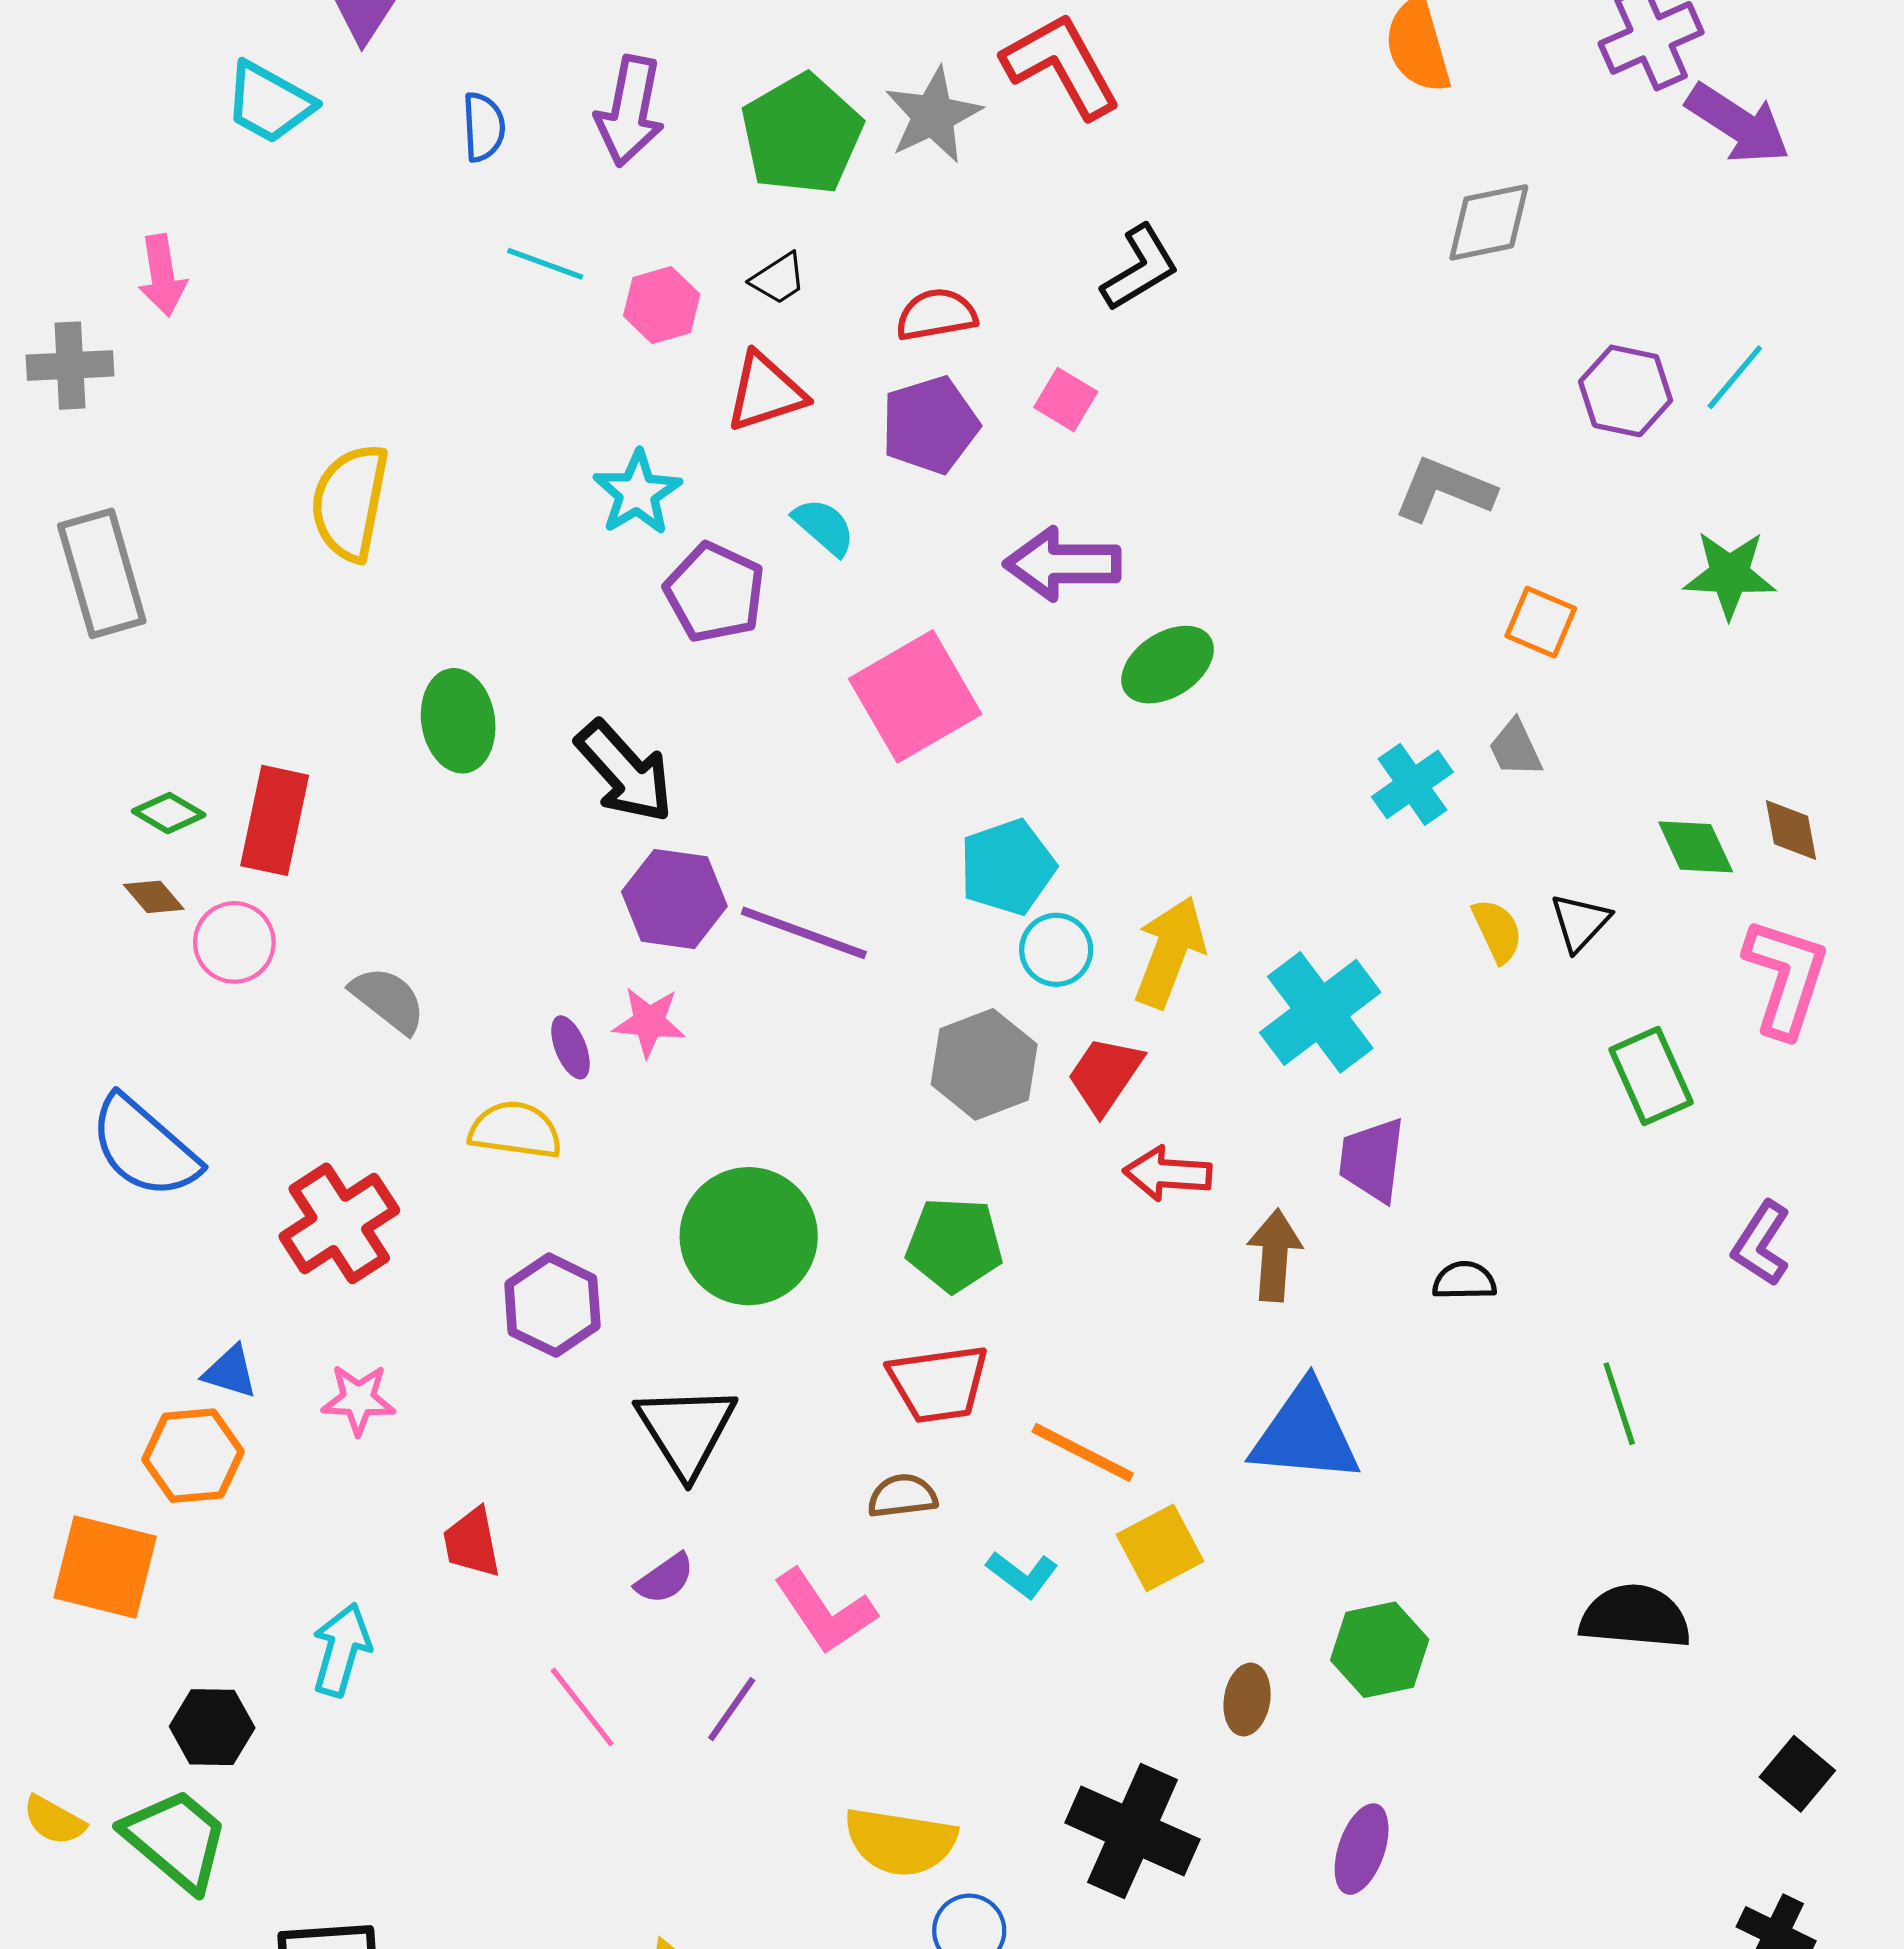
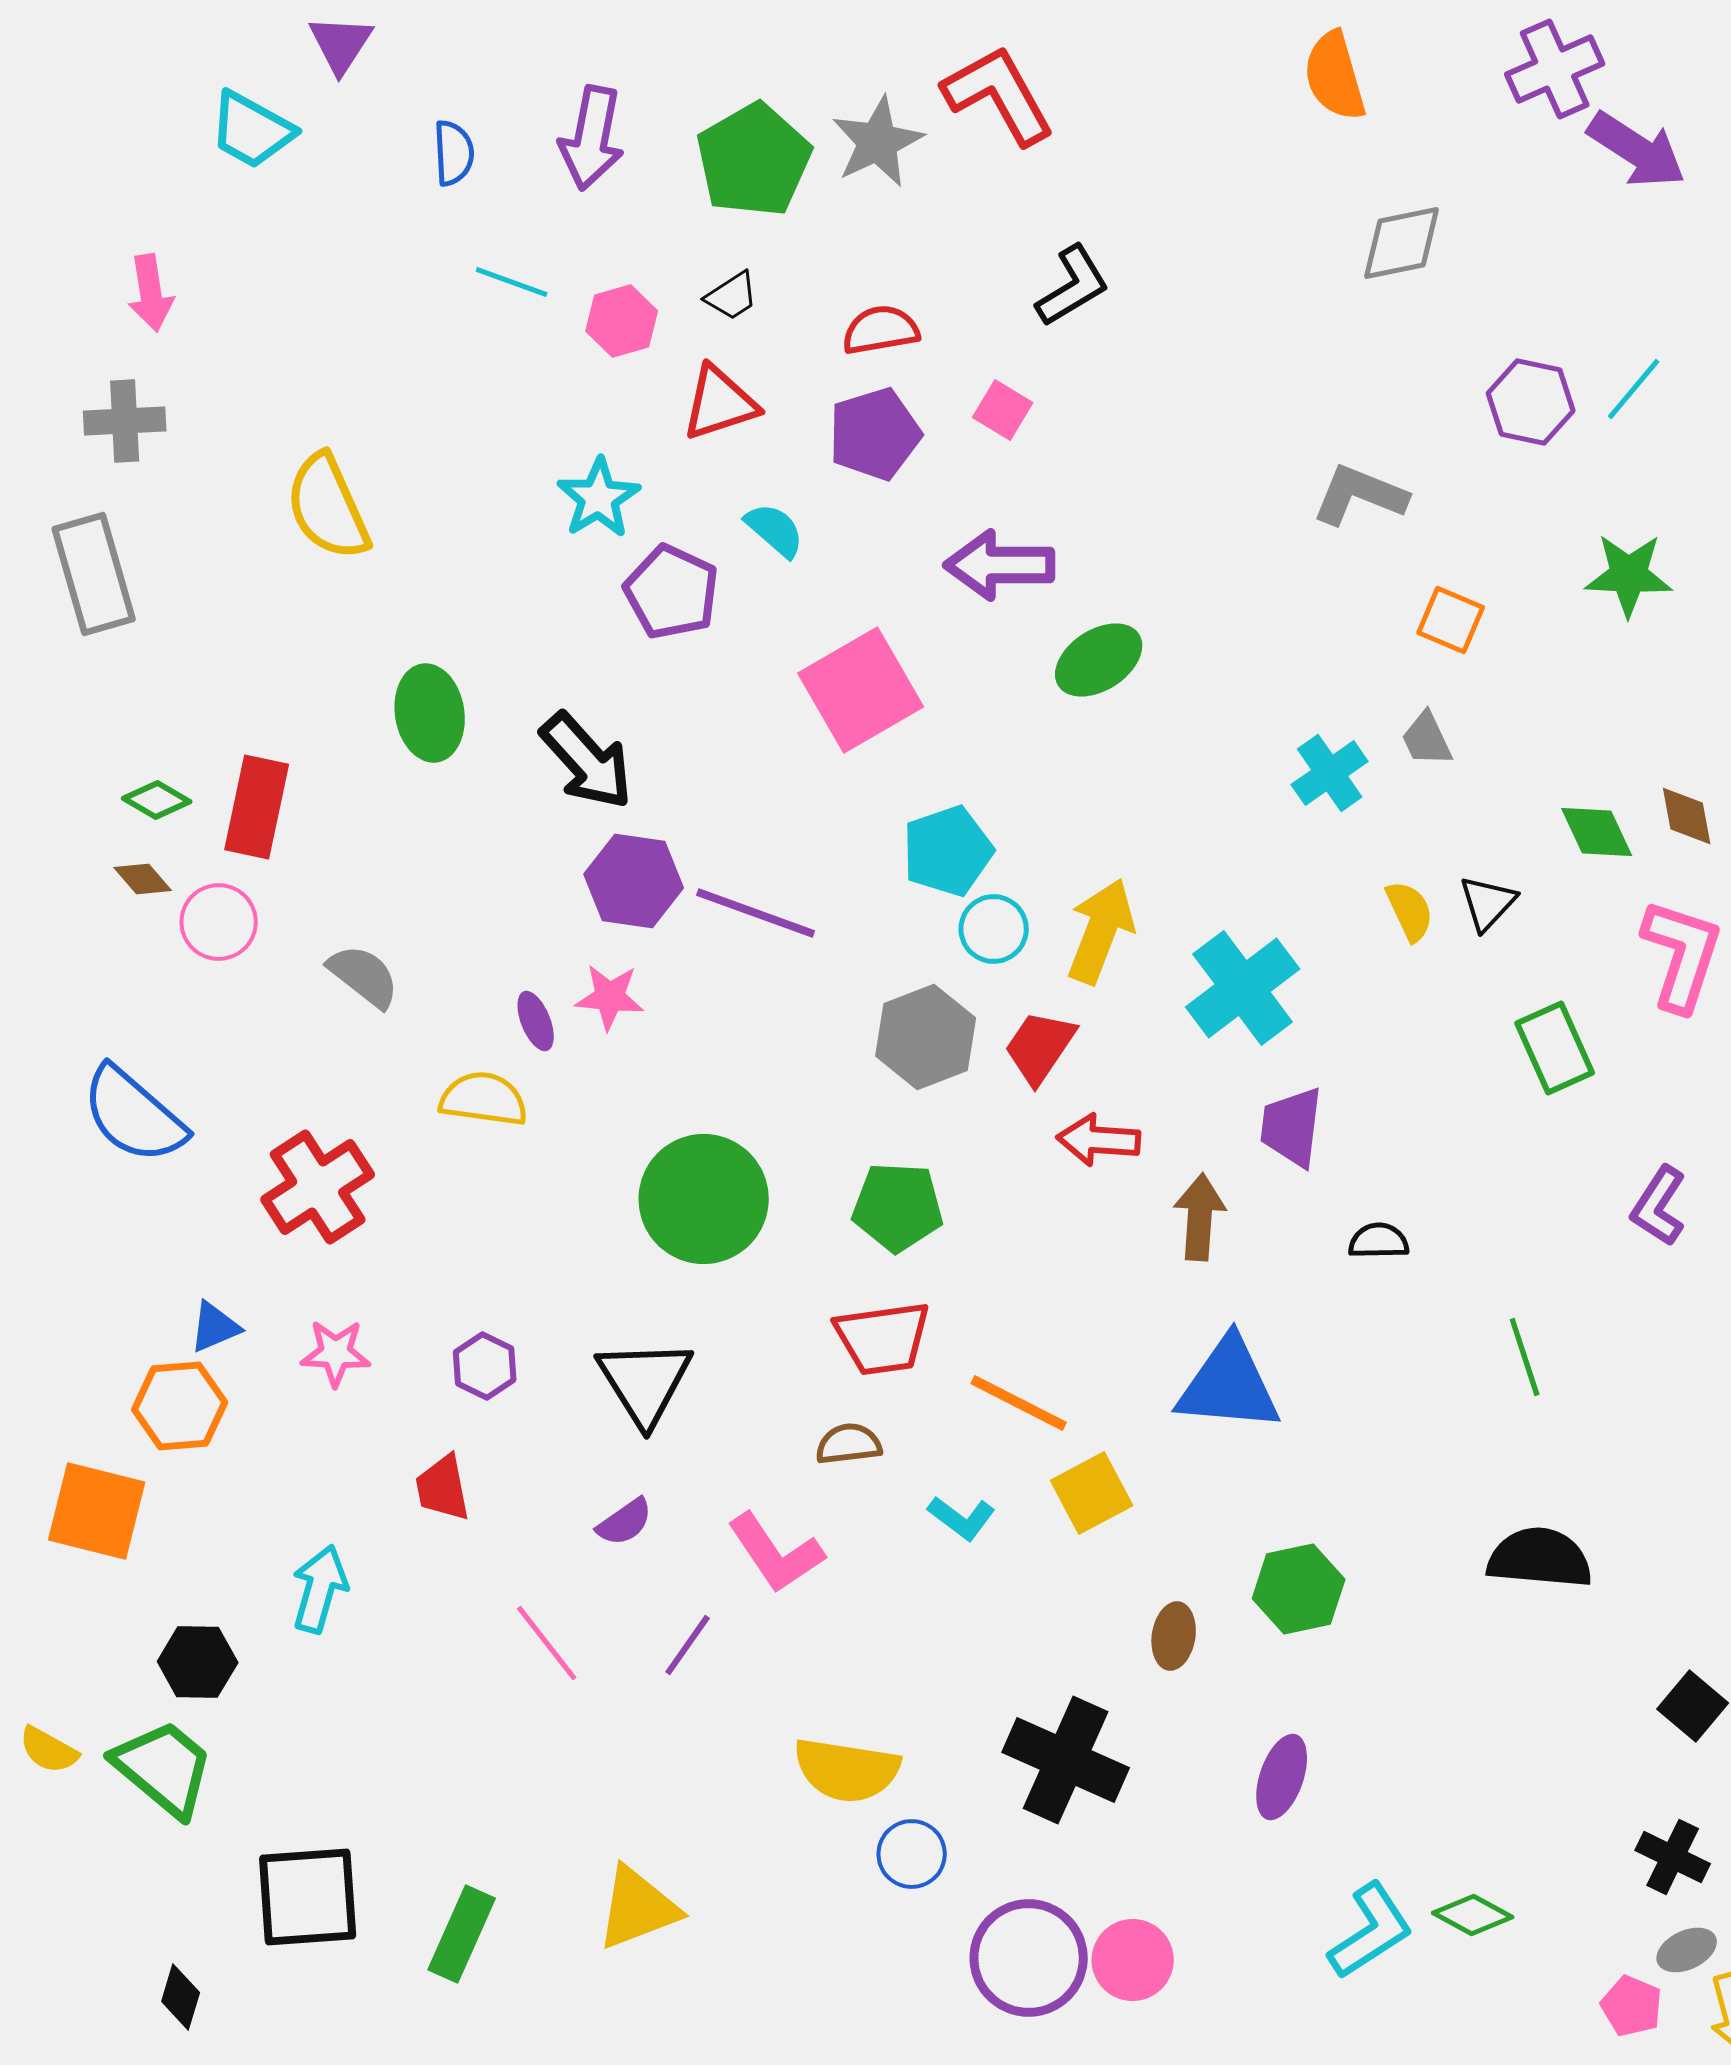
gray cross: (70, 366) -> (125, 421), moved
yellow semicircle: (350, 502) -> (328, 507), turned -35
purple hexagon: (552, 1305) -> (485, 1366), moved, size x0.7
blue triangle: (230, 1372) -> (215, 1327), turned -40

